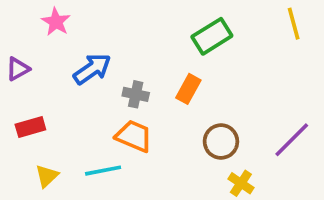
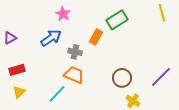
pink star: (56, 22) -> (63, 14), moved
orange rectangle: (188, 89) -> (96, 37), moved
cyan line: (103, 171) -> (57, 94), turned -36
yellow triangle: (47, 176) -> (19, 92), moved

